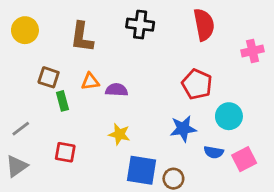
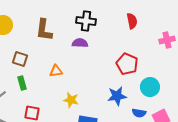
red semicircle: (204, 25) -> (132, 21), size x0.7
orange triangle: (90, 81) -> (56, 71), moved
purple semicircle: (117, 90) -> (80, 43), moved
green rectangle: (62, 101) -> (22, 83), moved

